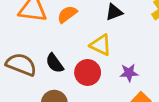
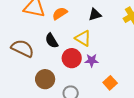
black semicircle: (55, 63) -> (52, 41), moved
purple star: (129, 73) -> (92, 60), moved

